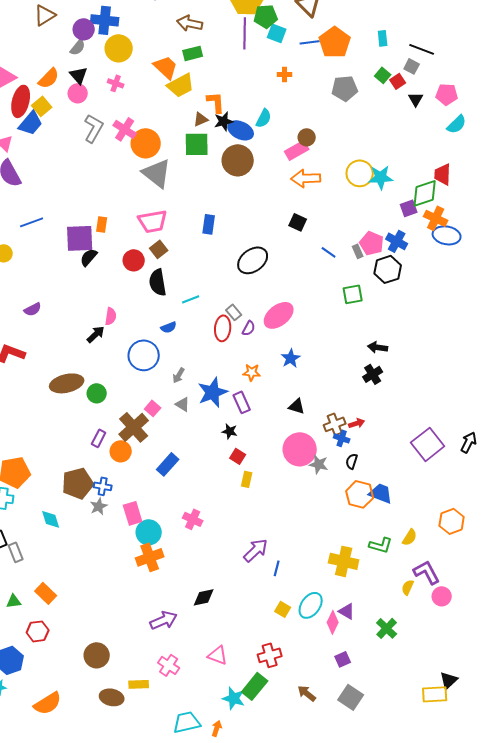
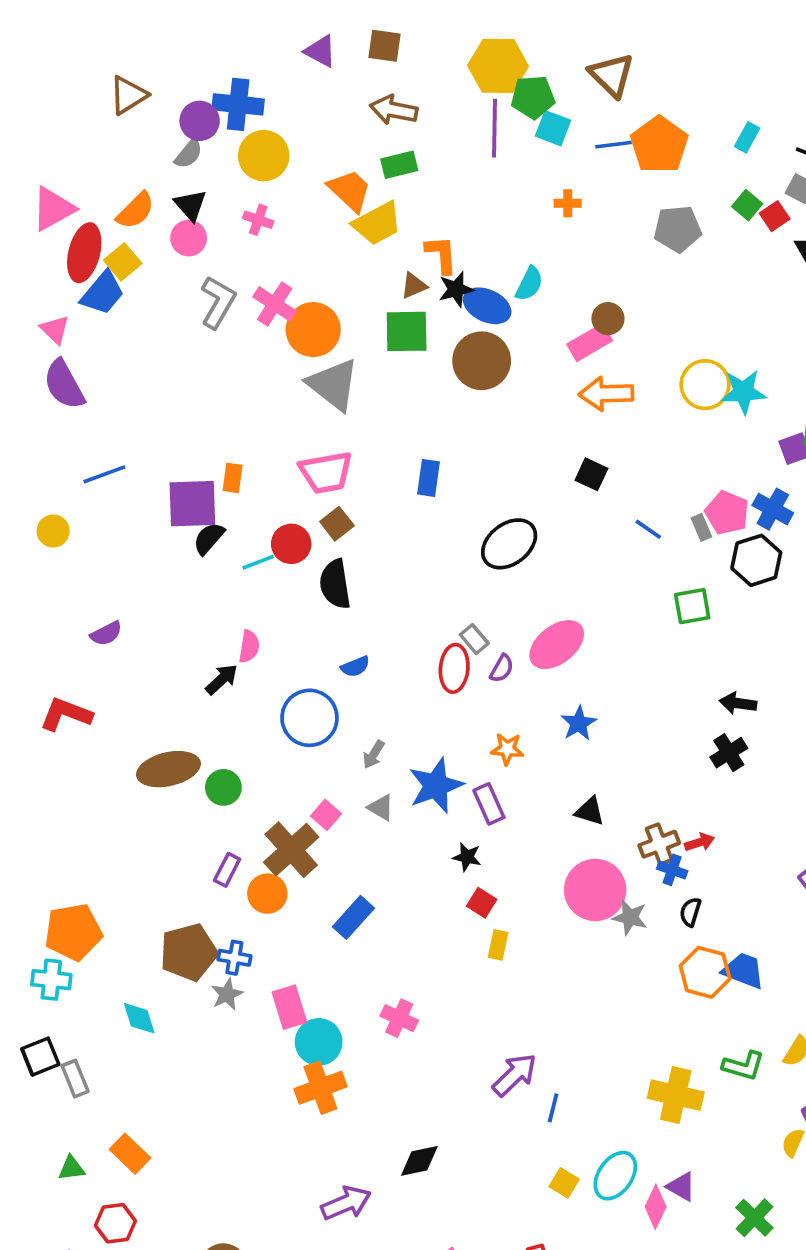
cyan rectangle: (383, 38) -> (747, 137), turned 35
cyan line: (191, 299) -> (258, 562), moved

